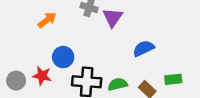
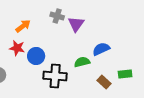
red star: (42, 76) -> (17, 48), moved
green semicircle: (118, 84) -> (82, 62), moved

